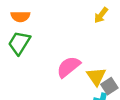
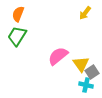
orange semicircle: (20, 16) -> (18, 14), turned 112

